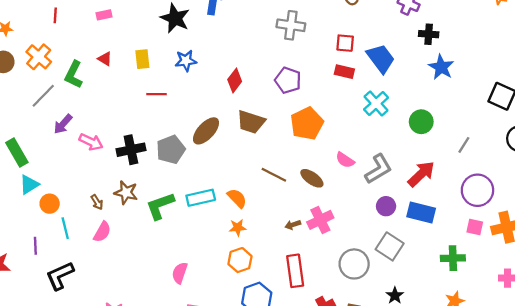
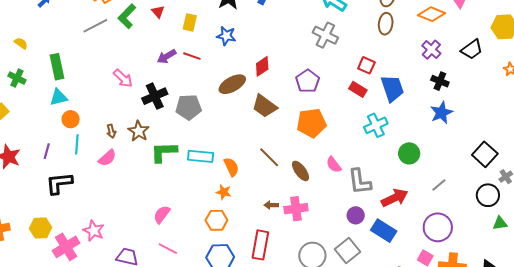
purple arrow: (63, 124) -> (167, 56), moved
brown ellipse: (206, 131) -> (232, 84), moved
black cross: (131, 150) -> (155, 96), turned -30
gray L-shape: (378, 169) -> (360, 182), turned 96

